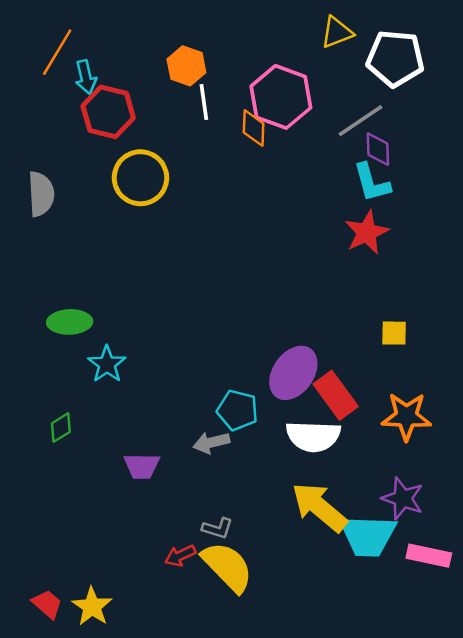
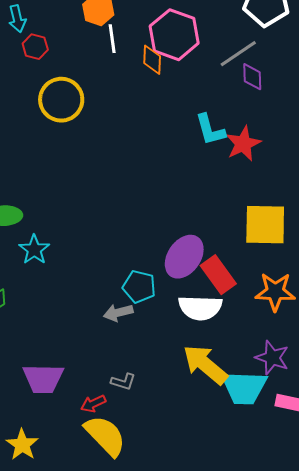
red hexagon: (108, 112) -> (35, 47), size x0.6
cyan L-shape: (372, 183) -> (210, 130), moved
yellow square: (394, 333) -> (265, 225), size x2.0
purple trapezoid: (142, 466) -> (43, 379), moved, size x1.4
yellow semicircle: (227, 567) -> (105, 436), moved

